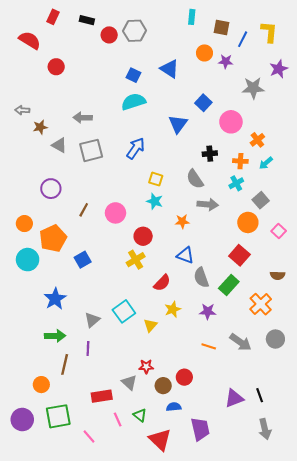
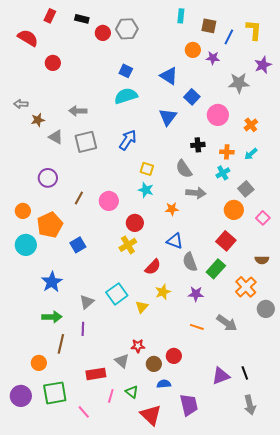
blue triangle: (170, 69) -> (169, 76), moved
orange cross: (257, 140) -> (251, 125), moved
gray circle: (275, 339) -> (266, 309), moved
pink line: (118, 420) -> (111, 396), turned 40

